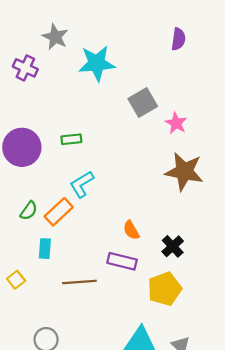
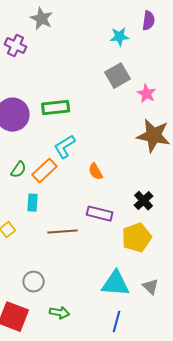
cyan star: (97, 63) -> (120, 37), moved, size x0.6
green rectangle: (71, 139) -> (56, 108), size x1.5
orange semicircle: (131, 230) -> (96, 172), moved

